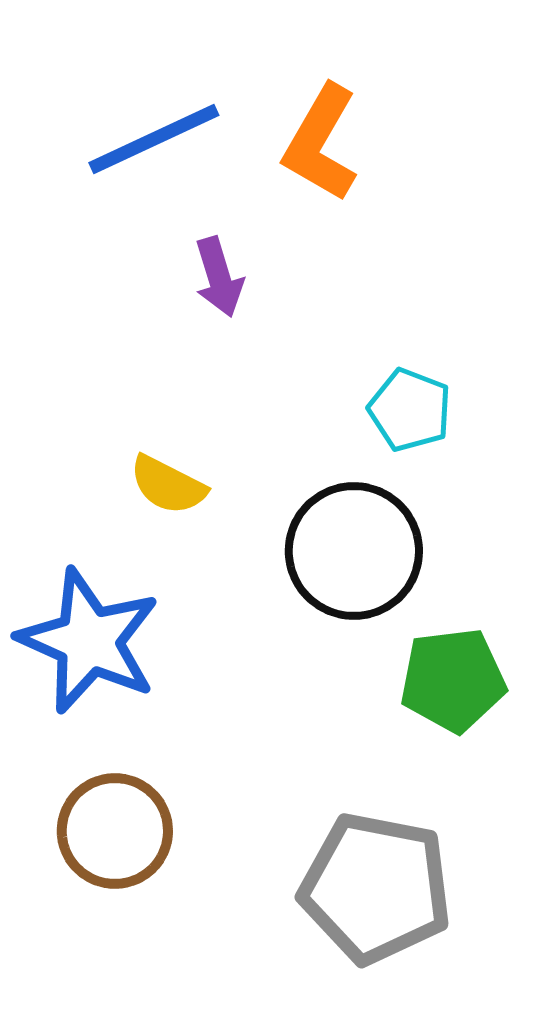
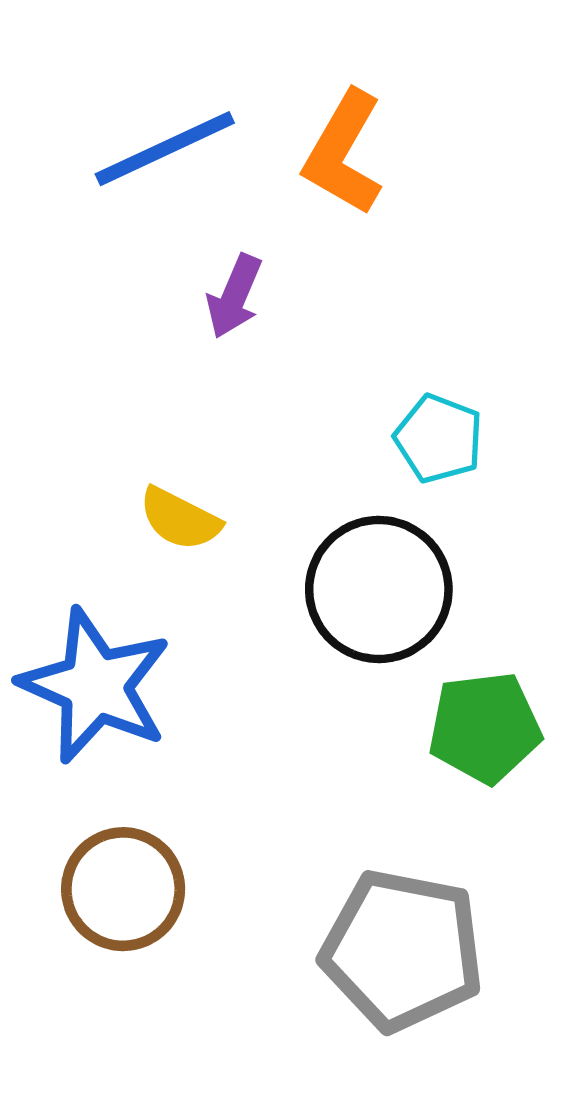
purple arrow: (219, 277) -> (234, 296), turned 40

